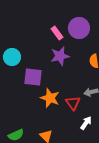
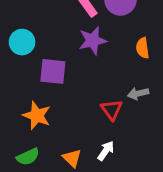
orange star: (50, 98) -> (37, 116), moved
white arrow: (86, 123) -> (106, 151), moved

